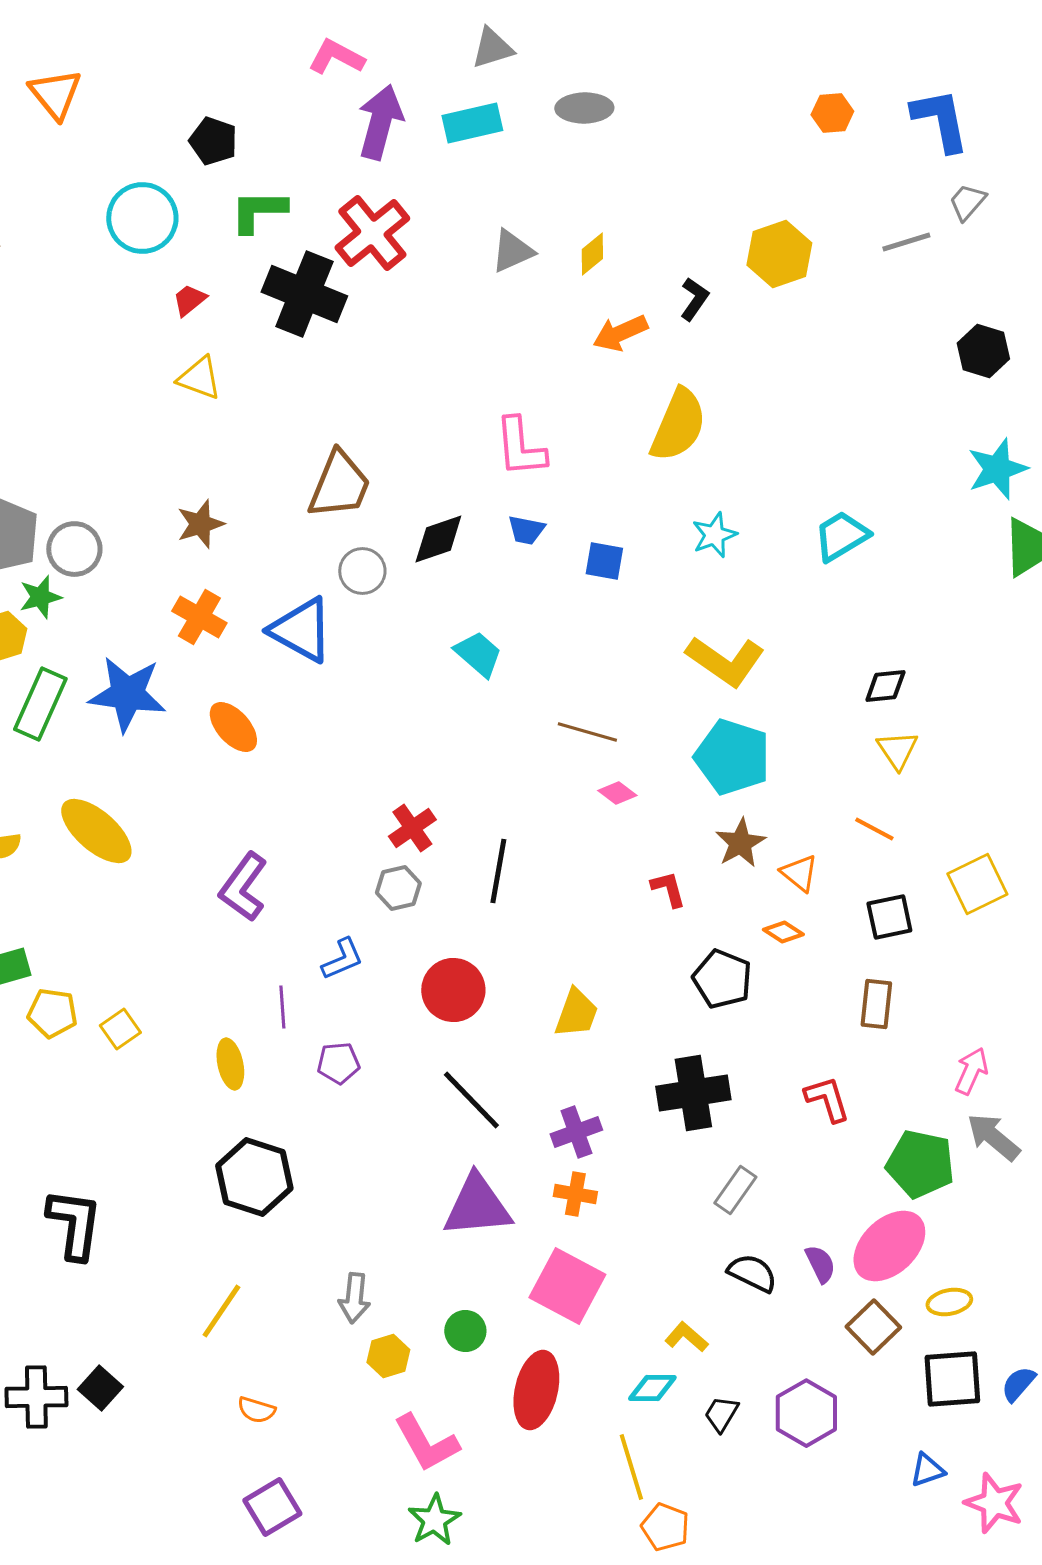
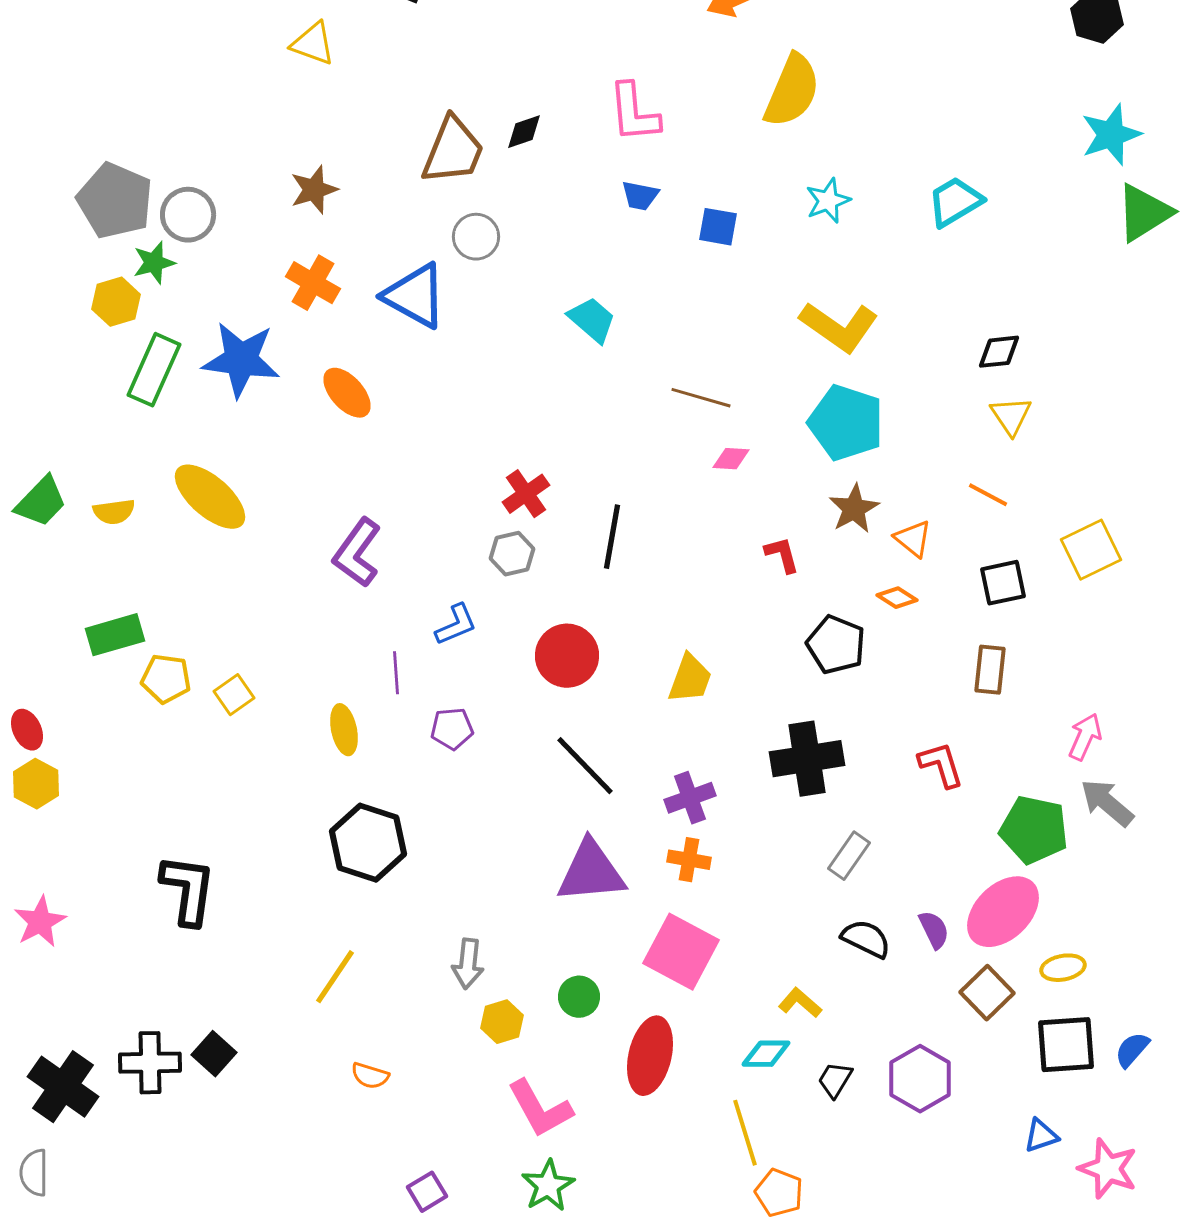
black diamond: (438, 539) -> (524, 132), moved, size x0.7
pink diamond: (617, 793) -> (731, 459), turned -33
purple square: (272, 1507) -> (427, 1192), moved, size x0.7

